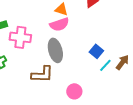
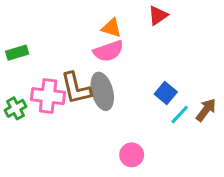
pink cross: (20, 37) -> (48, 96), moved
brown L-shape: (42, 74) -> (76, 88), moved, turned 75

